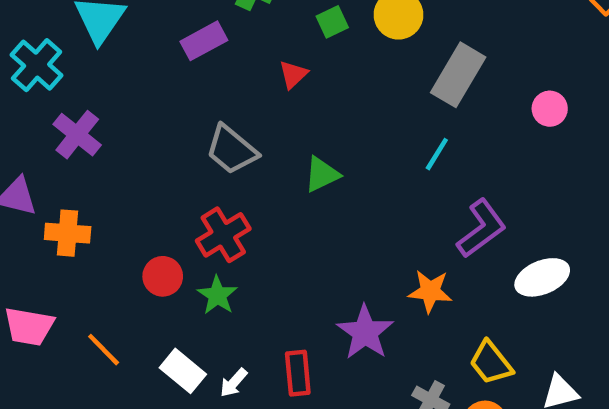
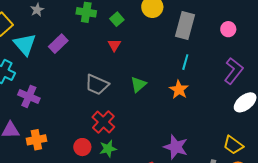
green square: (332, 22) -> (117, 19), moved
purple rectangle: (204, 41) -> (58, 44), moved
purple L-shape: (481, 228) -> (234, 71), moved
orange star: (430, 291) -> (179, 90), moved, turned -30
green star: (217, 295) -> (108, 149), turned -30

